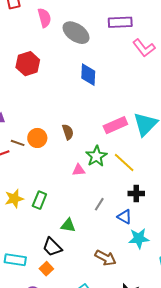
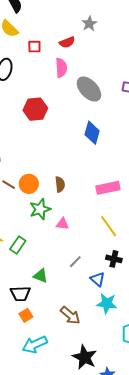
green star: (96, 156) -> (40, 209), moved
black trapezoid: (52, 247) -> (20, 294), turned -60
orange square: (46, 269) -> (26, 315), moved

